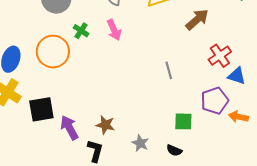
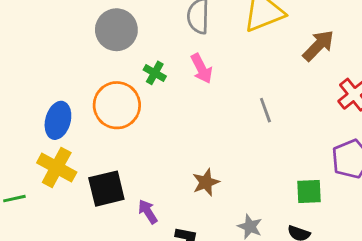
gray line: (169, 70) -> (265, 110), moved
brown star: (105, 125) -> (206, 182), moved, turned -30
purple arrow: (69, 128) -> (148, 212), size x0.7

